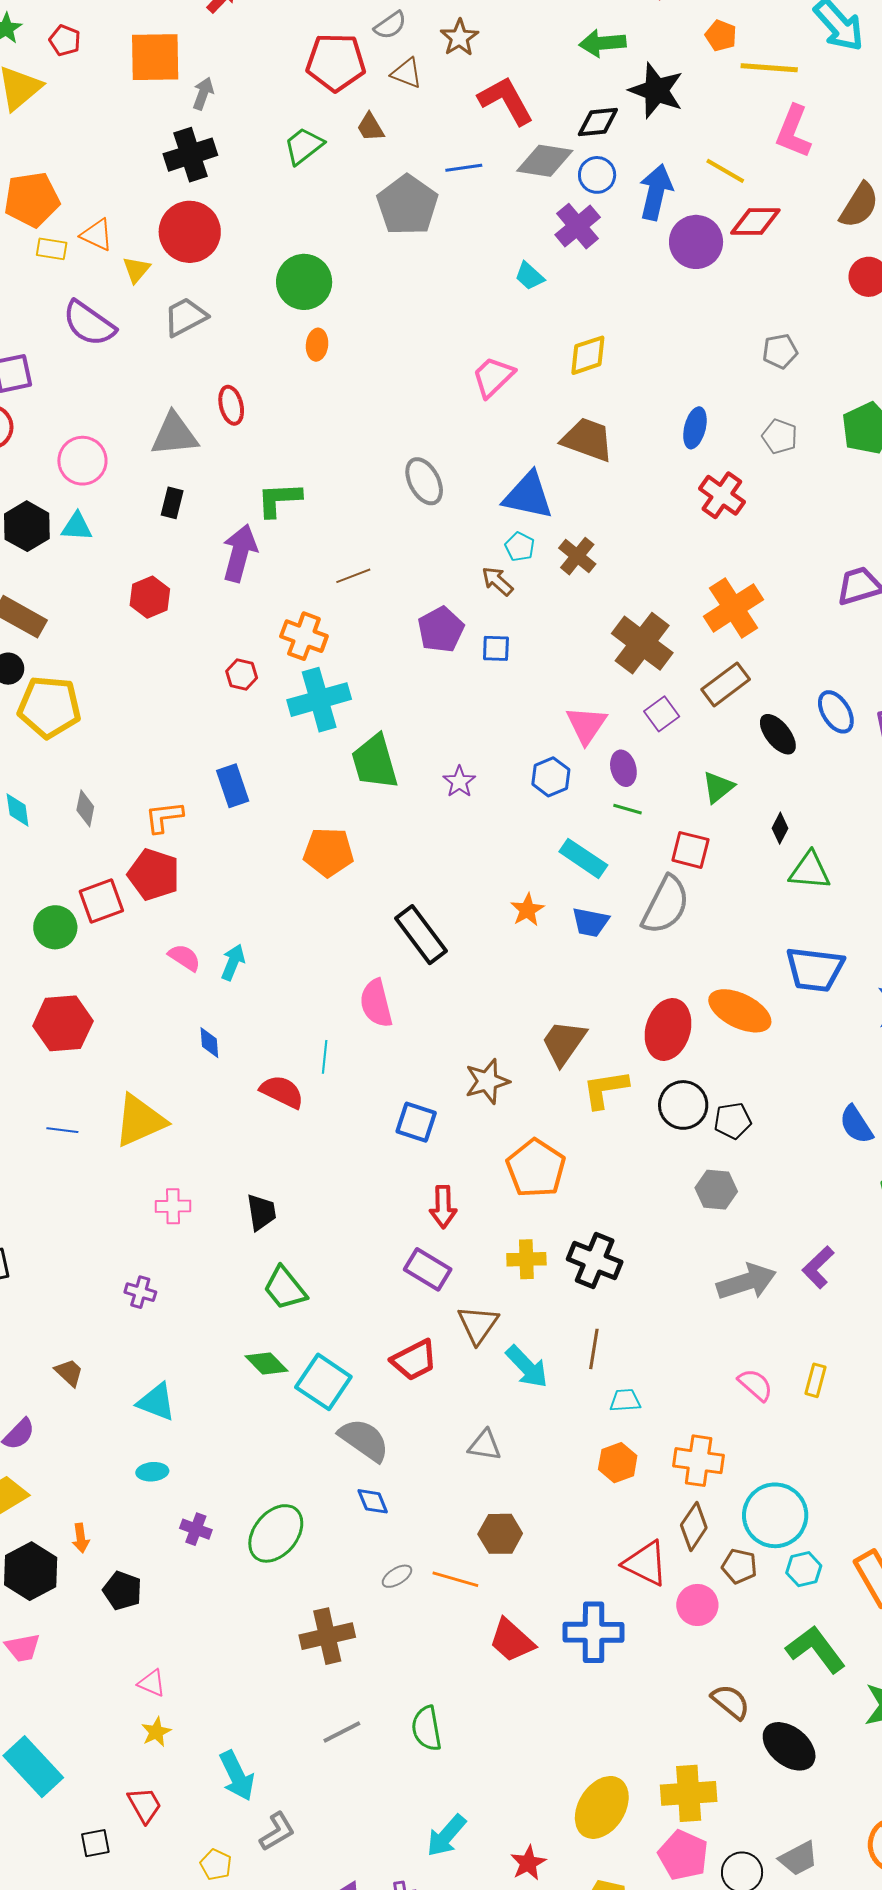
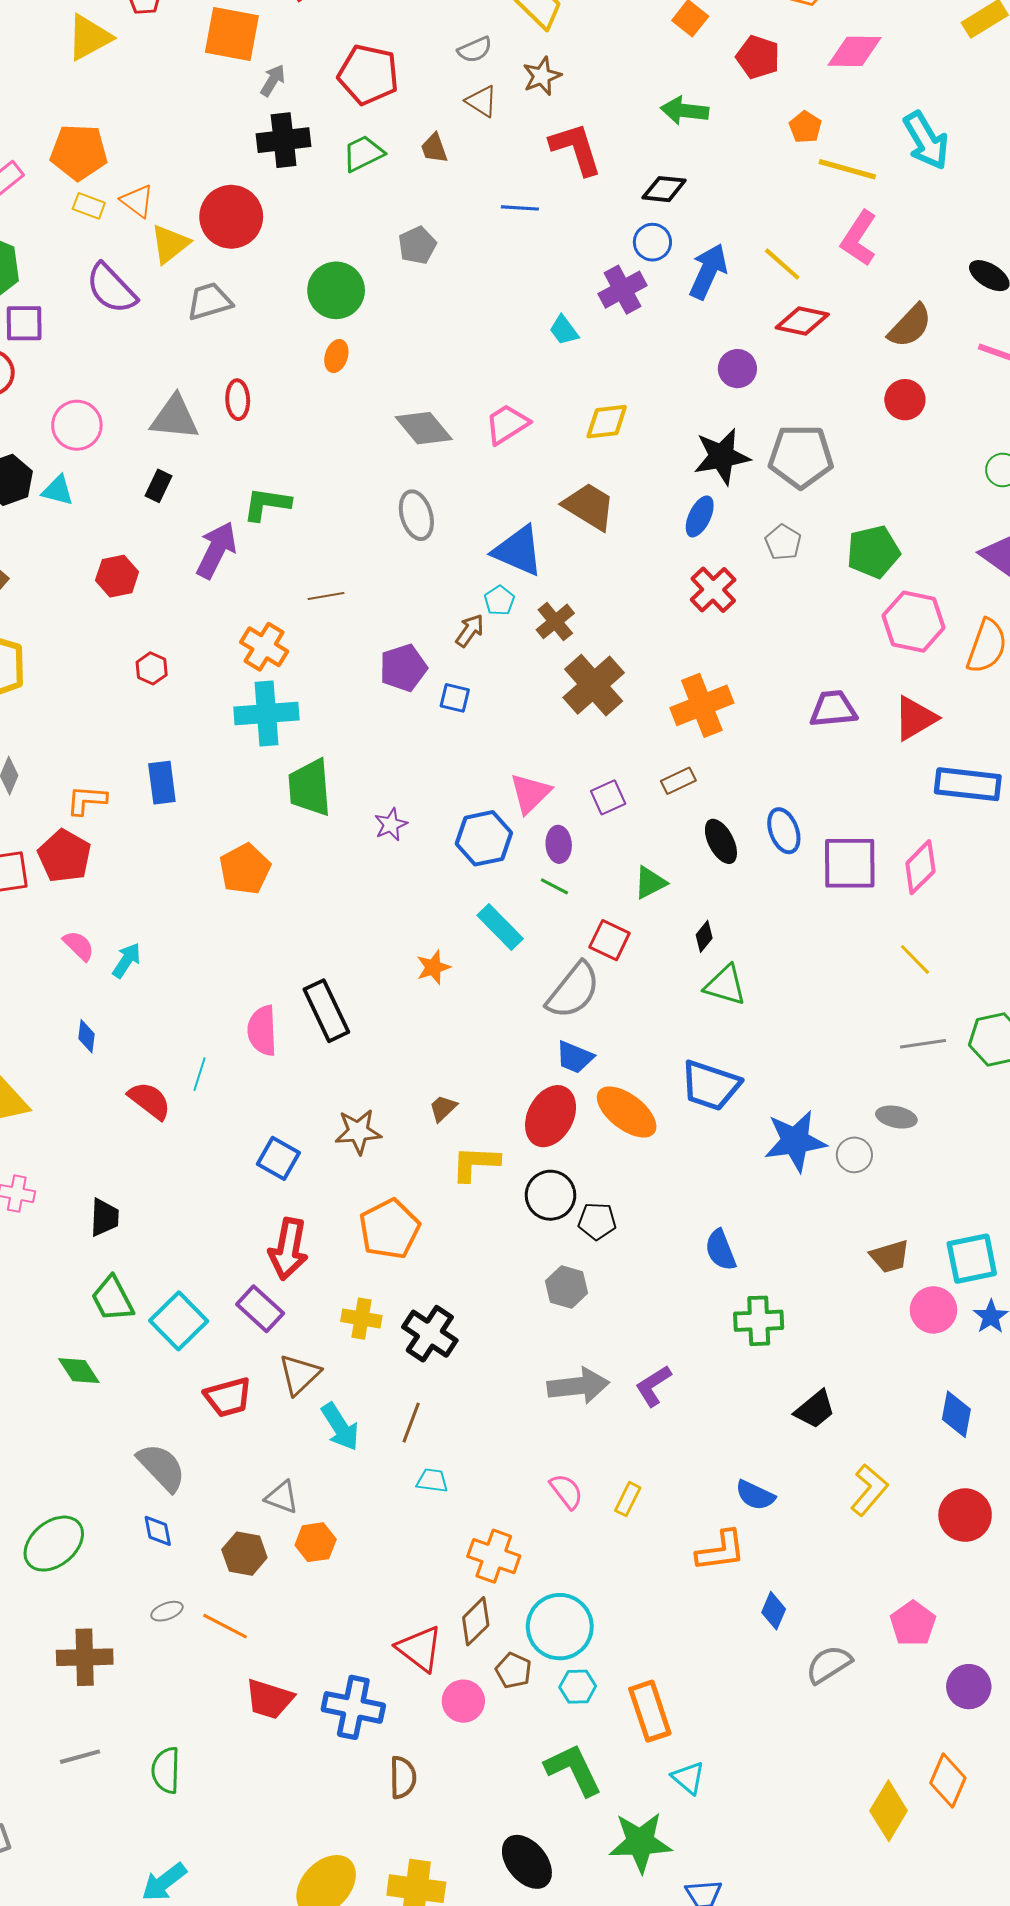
red pentagon: (336, 62) -> (368, 75), moved
black star: (656, 90) -> (722, 456), moved, turned 30
black cross: (190, 155) -> (284, 140), moved
gray diamond: (545, 161) -> (424, 428), moved, turned 30
gray pentagon: (407, 205) -> (417, 245), moved, size x0.6
purple circle: (696, 242) -> (737, 369), moved, size x0.7
yellow triangle: (136, 270) -> (170, 244), size x1.4
gray pentagon: (780, 351) -> (801, 456), size x1.8
brown arrow: (497, 581) -> (470, 631), turned 72
brown cross: (642, 643) -> (594, 685), moved
red hexagon: (242, 675) -> (152, 668), moved
brown rectangle: (726, 684) -> (678, 781), size x0.7
blue hexagon: (551, 777) -> (484, 838), size x1.4
orange pentagon: (328, 852) -> (245, 869), turned 30
blue trapezoid: (590, 922) -> (575, 1057), moved
black rectangle: (421, 935) -> (326, 1011), moved
brown trapezoid: (564, 1043) -> (443, 1108), size x0.6
red arrow: (443, 1207) -> (288, 1249), size x1.4
cyan square: (323, 1382) -> (179, 1321), moved
orange hexagon: (618, 1463) -> (316, 1542), moved
brown hexagon: (500, 1534) -> (244, 1554), moved
red trapezoid: (512, 1640) -> (269, 1699), turned -36
brown semicircle: (731, 1702) -> (403, 1777), moved, turned 39

